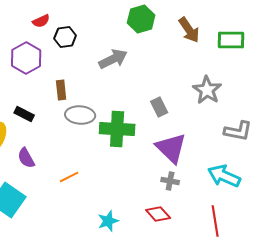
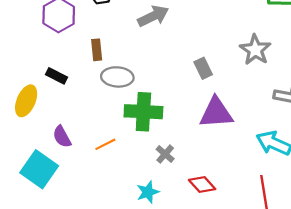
green cross: (117, 129) -> (143, 112), moved
purple triangle: (171, 148) -> (216, 113), turned -48
purple semicircle: (26, 158) -> (62, 137), moved
gray cross: (170, 181) -> (165, 154), moved, turned 30

